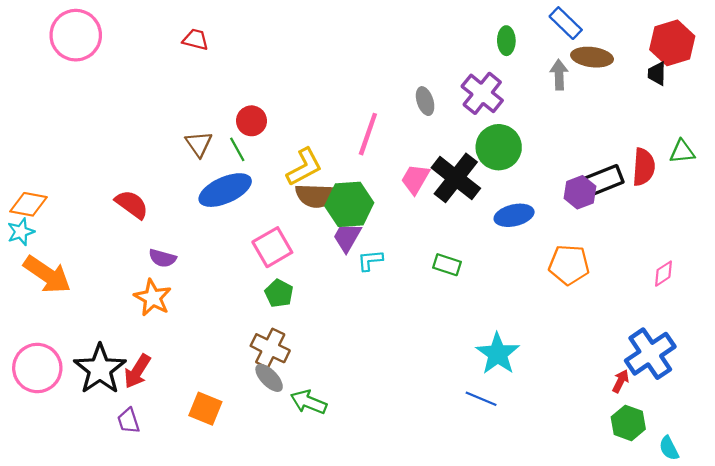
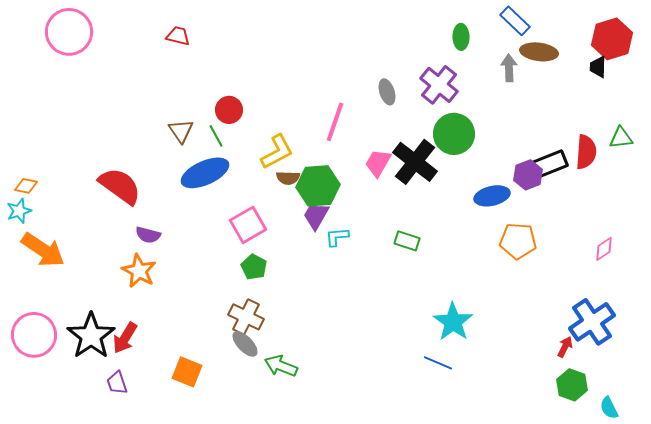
brown semicircle: (316, 196) -> (288, 178), size x0.6
orange diamond: (28, 204) -> (26, 186), size x0.7
red semicircle: (132, 204) -> (120, 186), size x1.4
blue ellipse: (514, 215) -> (492, 196), moved

